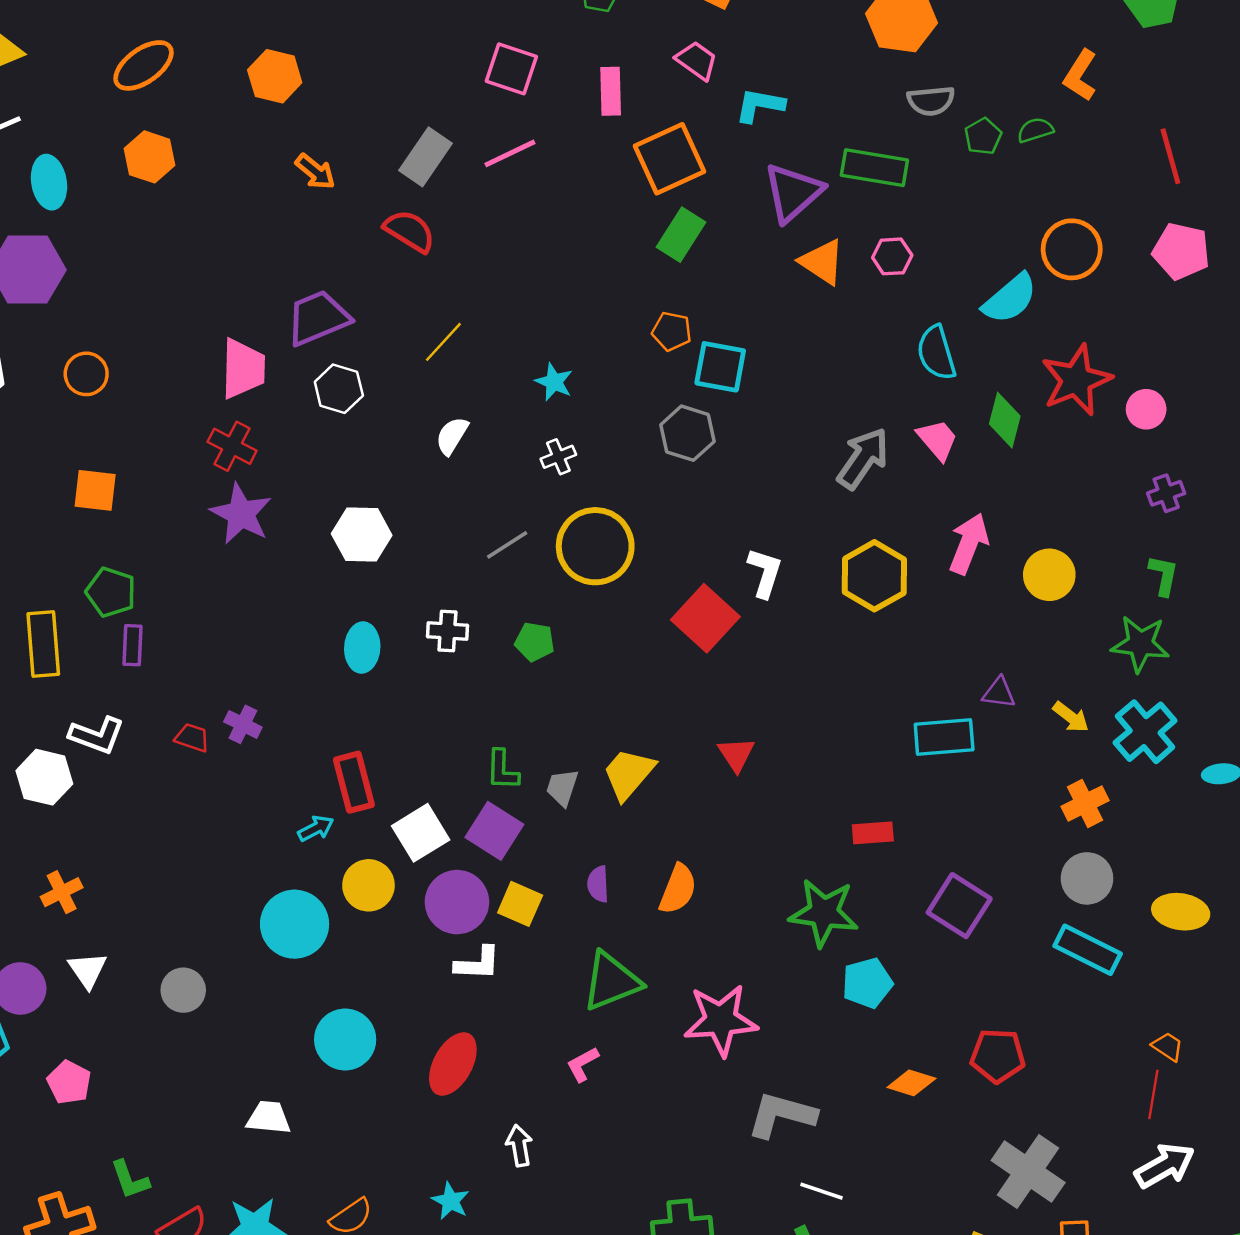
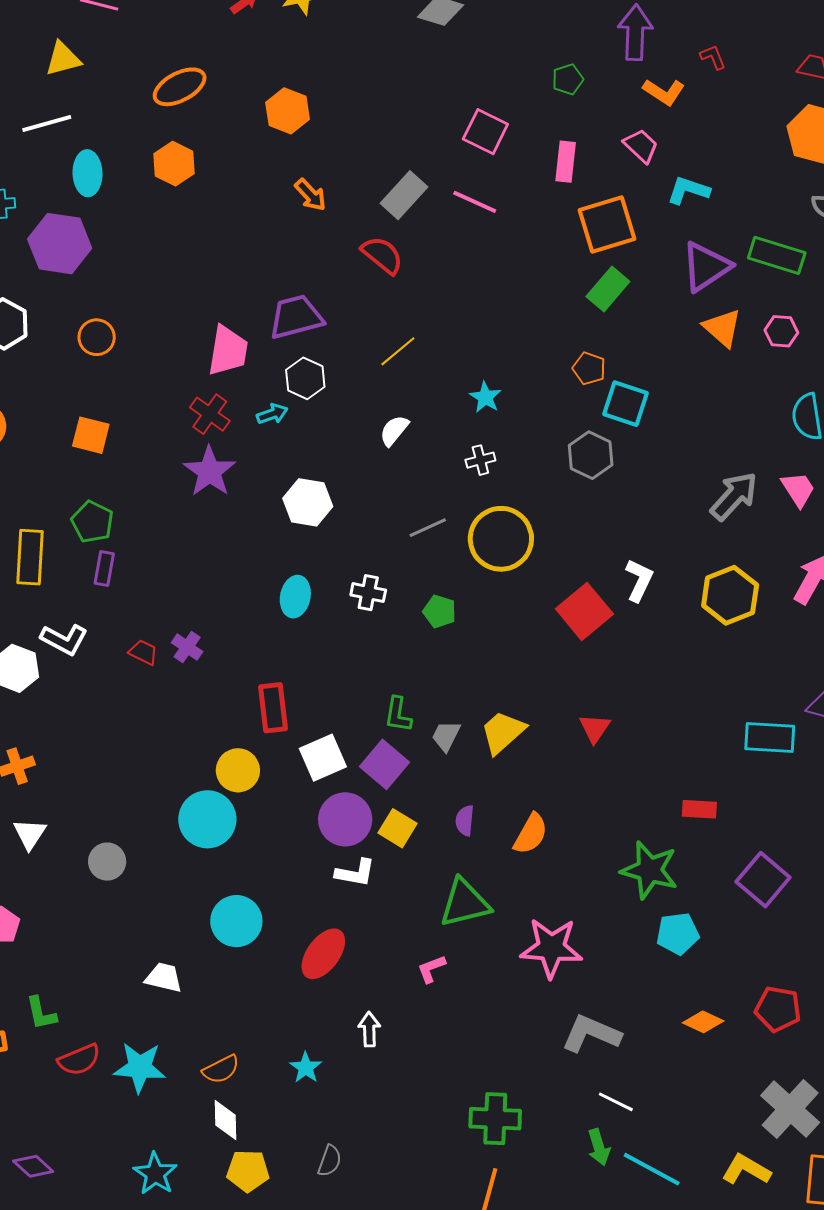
pink line: (510, 153) -> (475, 202), turned 42
cyan arrow: (316, 828) -> (272, 414), moved
yellow circle: (368, 885) -> (238, 770), moved

